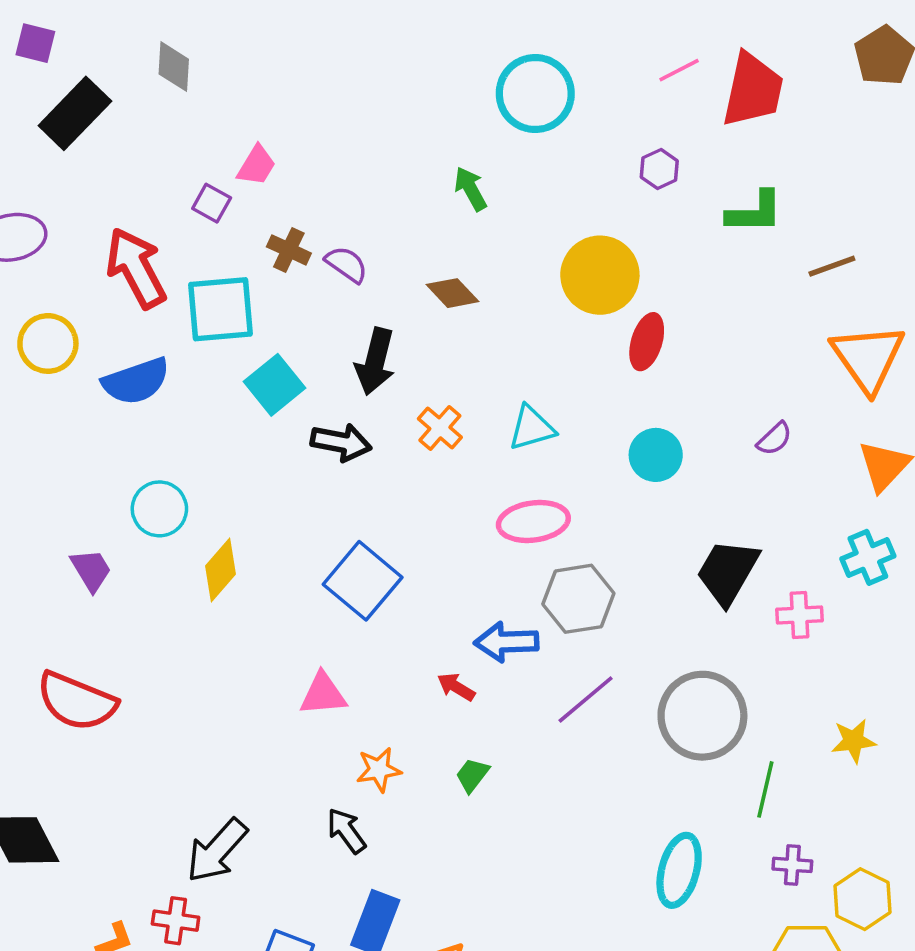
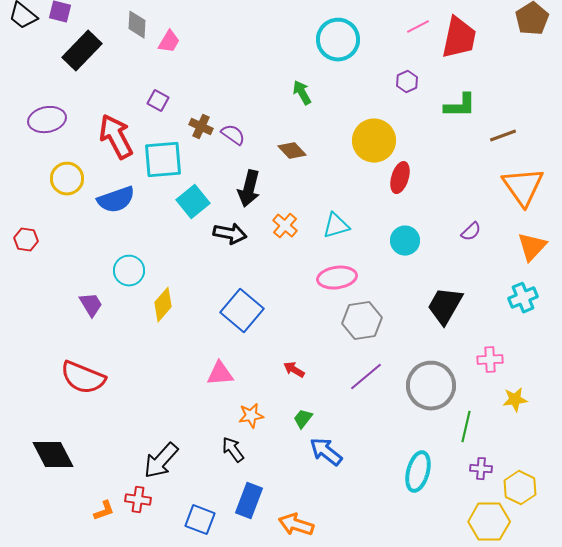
pink trapezoid: (256, 165) -> (169, 42), moved
pink cross: (800, 615) -> (490, 360), moved
blue arrow: (506, 642) -> (326, 452), moved, turned 40

